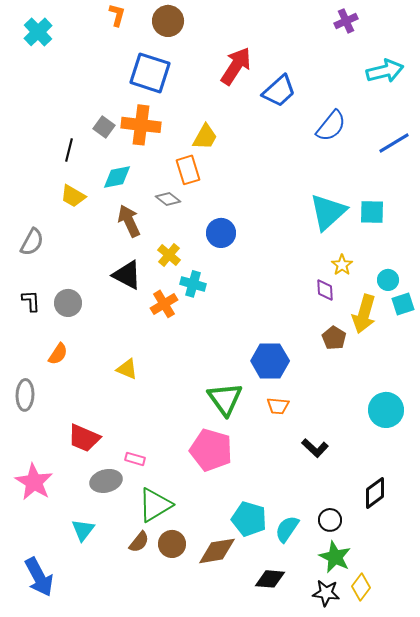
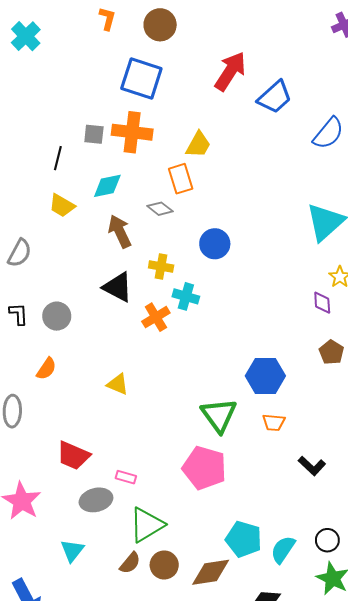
gray square: (104, 127) -> (94, 134), turned -30
yellow cross: (169, 255) -> (161, 266), turned -30

